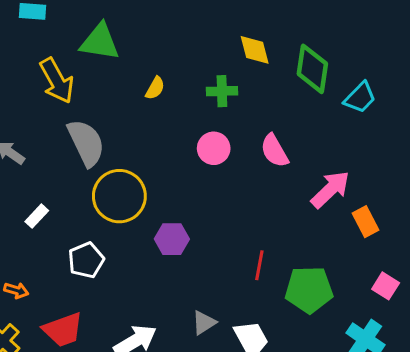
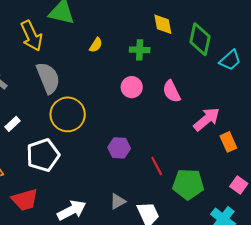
purple hexagon: (172, 239) -> (119, 148), moved
white pentagon: (86, 260) -> (43, 155), size x1.4
red line: (259, 265) -> (157, 166), turned -42

